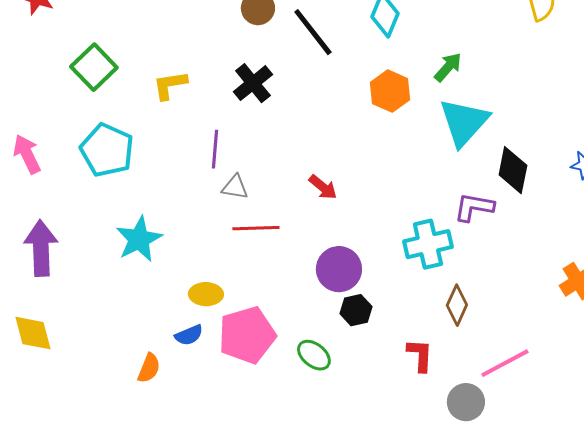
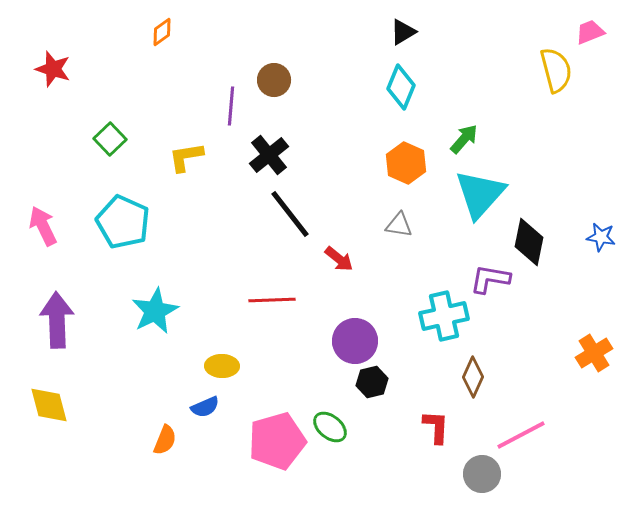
black line: (313, 32) -> (290, 214), moved
green square: (94, 67) -> (110, 139), size x0.7
purple line: (215, 149) -> (231, 106), moved
gray triangle: (235, 187) -> (399, 225), moved
pink pentagon: (247, 335) -> (277, 441), moved

